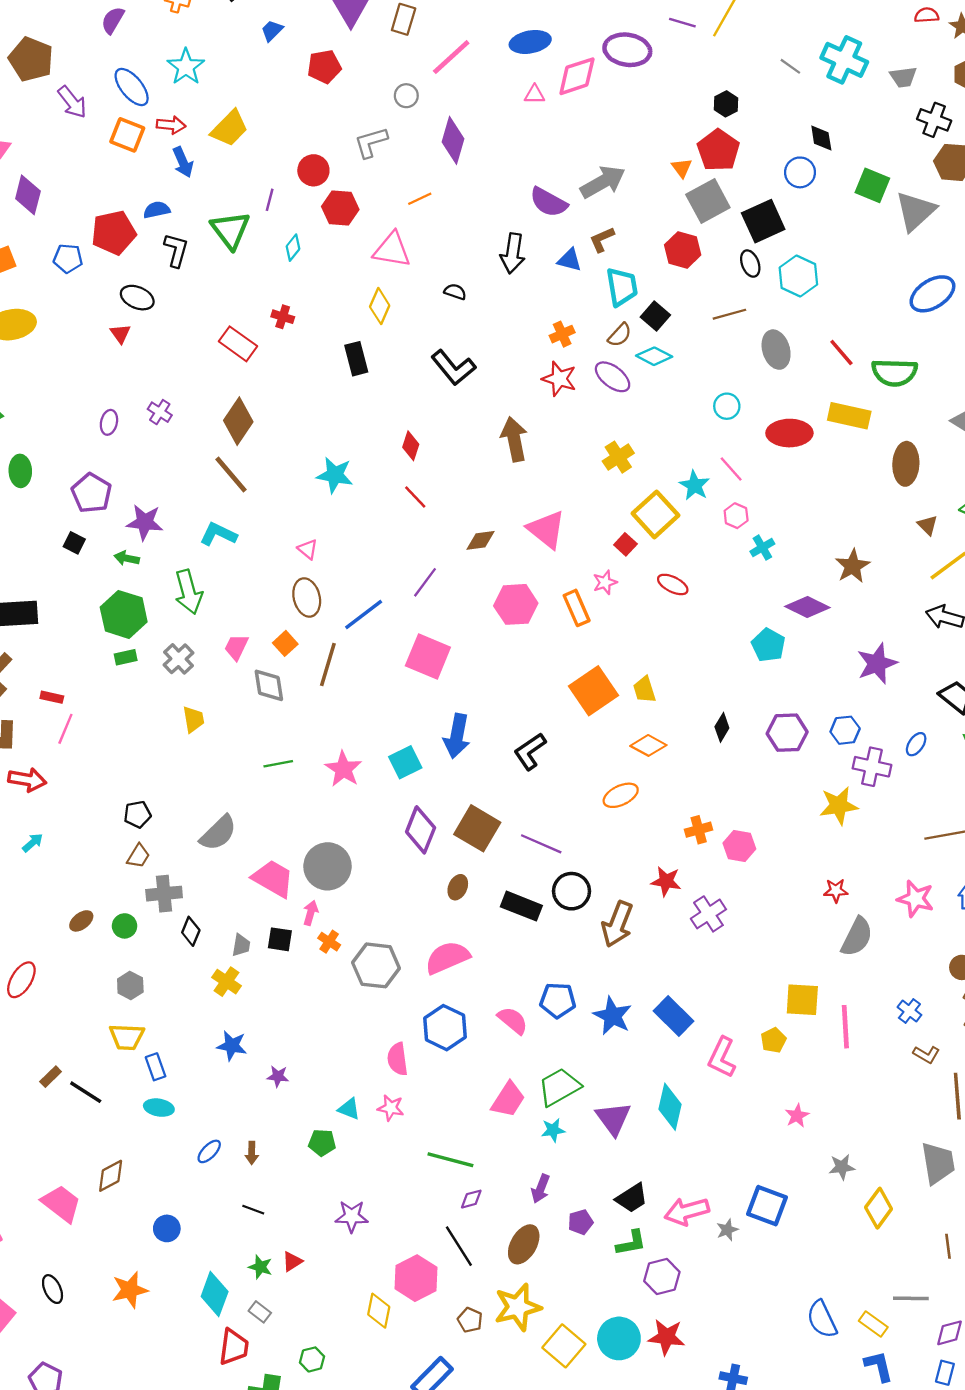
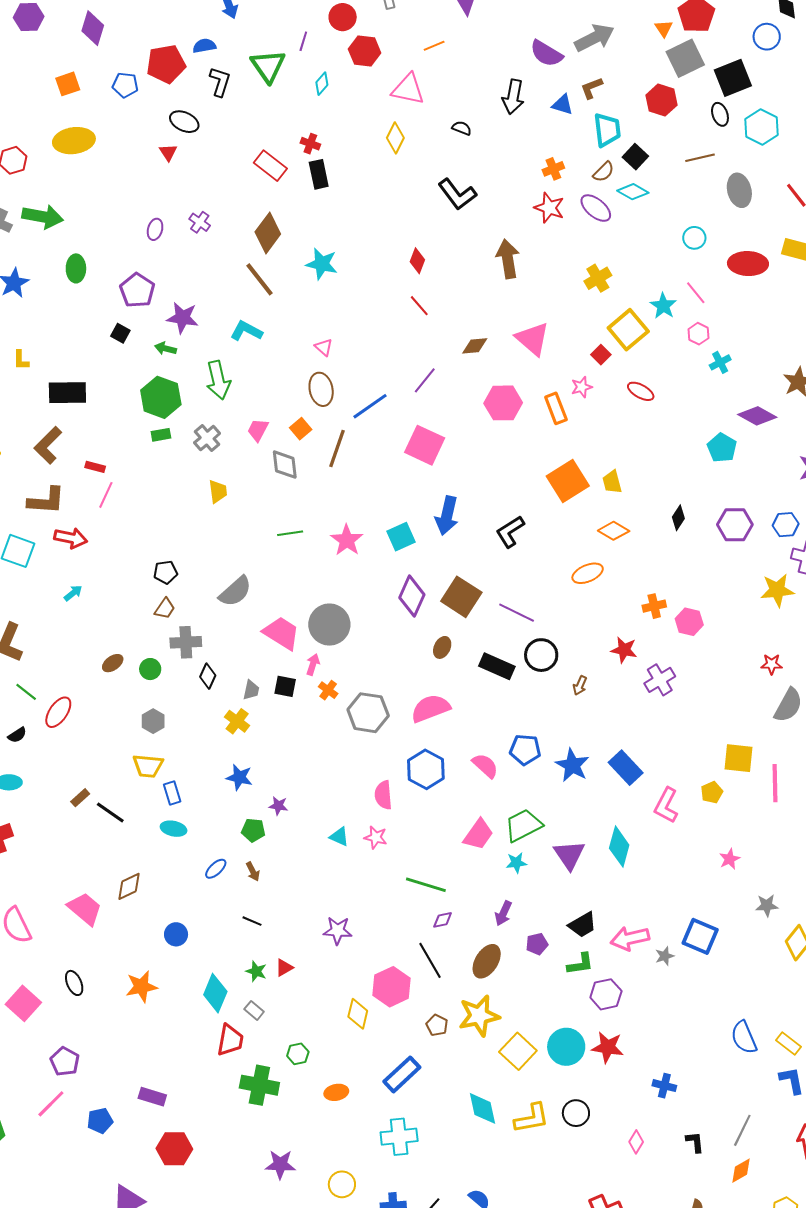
black rectangle: (356, 359) -> (319, 174), moved
cyan star: (335, 475) -> (322, 264), moved
brown arrow: (617, 924) -> (580, 685), size x0.5
green pentagon: (322, 1143) -> (253, 830), moved
brown arrow: (252, 1153) -> (253, 872), turned -30

